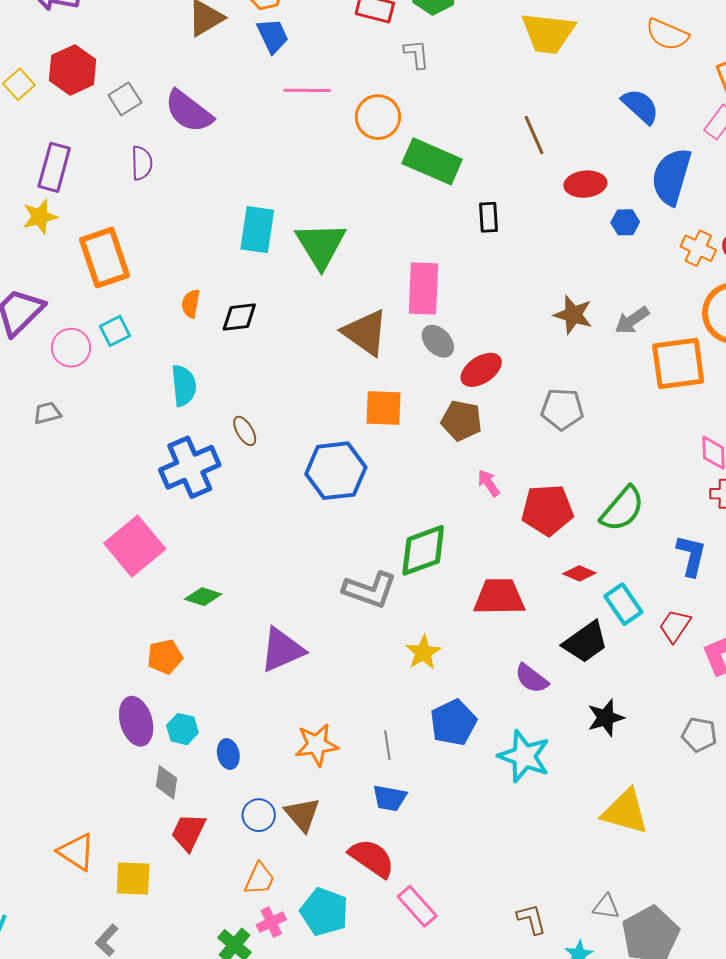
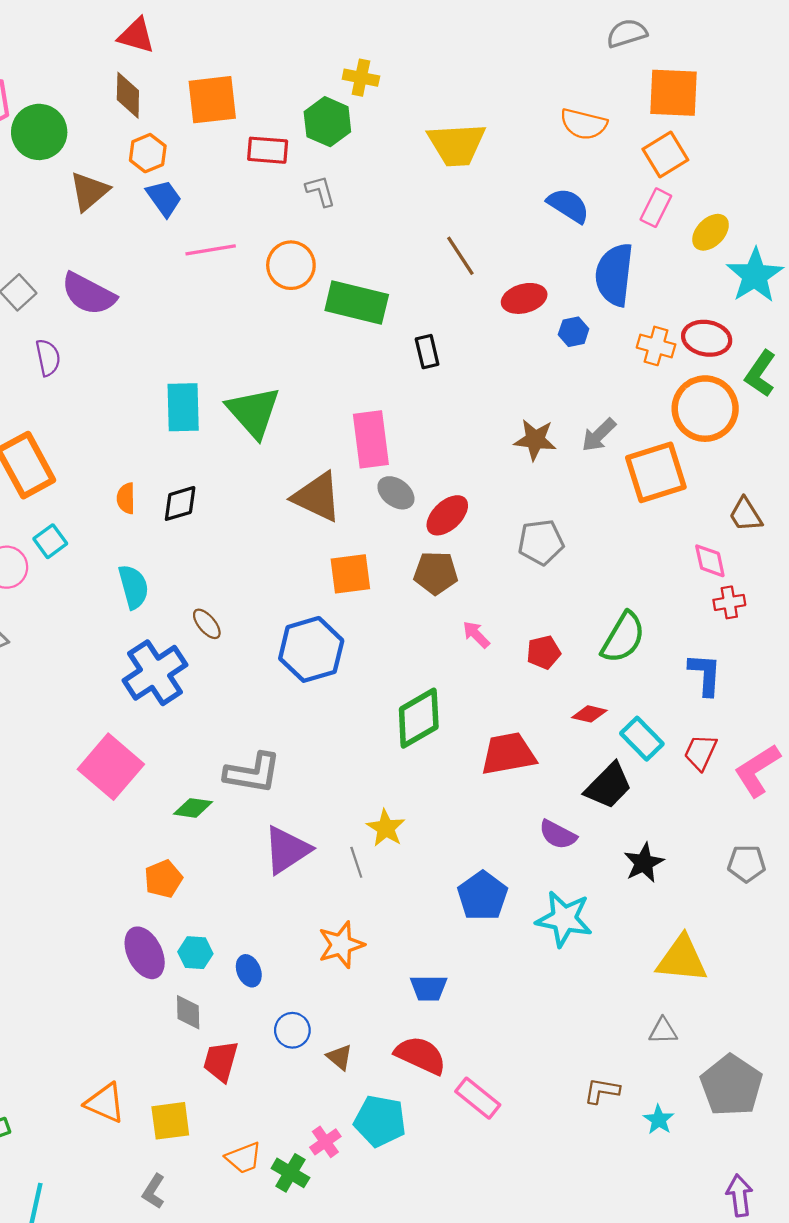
red pentagon: (547, 510) -> (544, 652), size x0.6
gray L-shape: (370, 590) -> (253, 773), moved
yellow star: (423, 652) -> (386, 828), moved
gray line: (387, 745) -> (356, 862), moved
brown triangle: (302, 814) -> (339, 1057), moved, size x0.7
orange trapezoid: (259, 879) -> (244, 1158), moved, turned 54
gray triangle: (606, 907) -> (663, 1031), moved
brown L-shape: (531, 919) -> (602, 1091), turned -56

